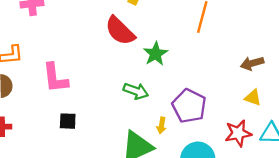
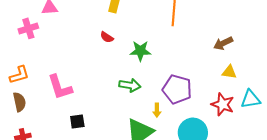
red semicircle: (120, 31) -> (107, 37), size x0.5
green star: (156, 54) -> (140, 51), turned -30
red star: (238, 133) -> (223, 104), turned -30

